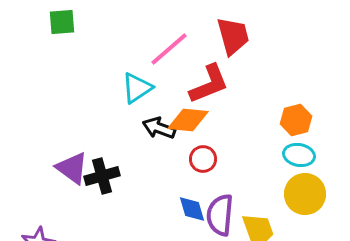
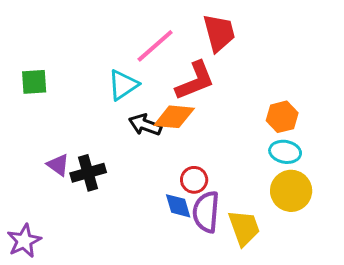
green square: (62, 22) -> (34, 82), moved
red circle: (203, 159) -> (194, 180), moved
purple triangle: (72, 168) -> (58, 165), size x0.7

